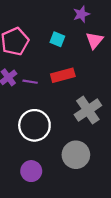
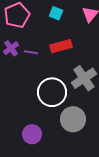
white circle: (34, 125) -> (52, 92), moved

